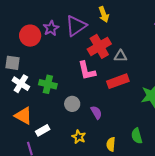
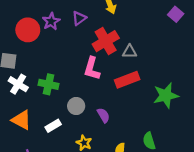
purple triangle: (76, 26) -> (79, 18), size x0.6
pink L-shape: (87, 71) -> (92, 68), turned 30
white rectangle: (43, 130) -> (53, 126), moved

